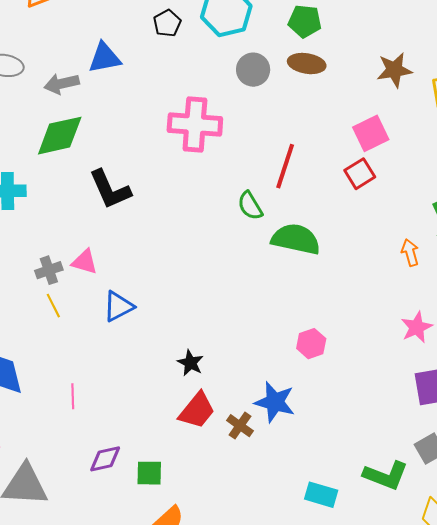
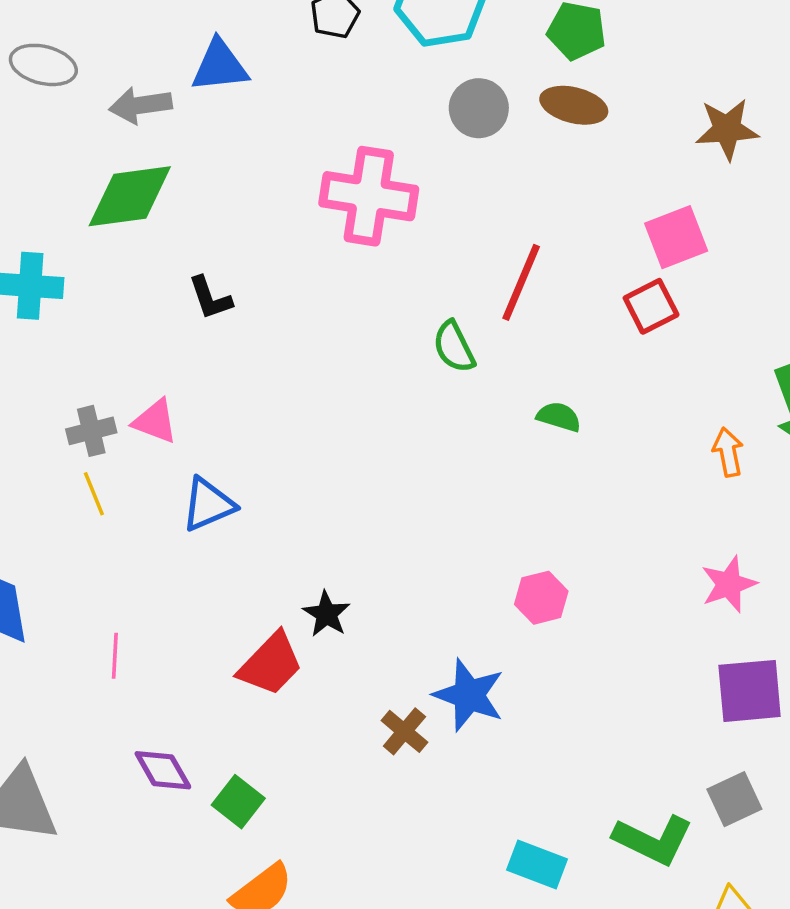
black L-shape: (110, 189) -> (210, 298), size x0.6
green semicircle: (296, 239) -> (559, 417), moved, size x0.5
red trapezoid: (197, 410) -> (271, 664), moved
purple diamond: (105, 459) -> (163, 770), turned 68
green square: (149, 473) -> (238, 802), turned 32

